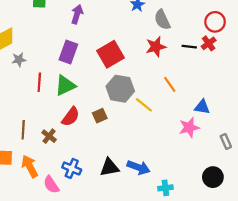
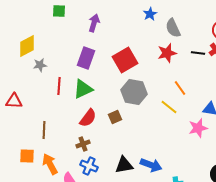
yellow line: (144, 105) -> (169, 107), moved
brown cross: (49, 136) -> (83, 144), moved, turned 32

